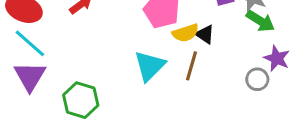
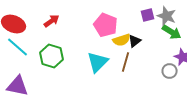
black triangle: (205, 34) -> (135, 41), turned 48
purple triangle: (30, 76) -> (18, 86), moved, turned -50
green hexagon: (81, 100) -> (52, 56), moved

